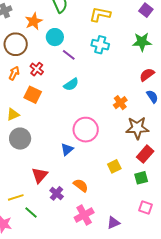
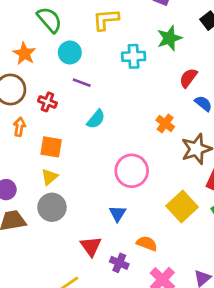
cyan circle: (55, 37) -> (70, 52), moved
cyan cross: (100, 45) -> (134, 56), moved
red cross: (37, 69) -> (47, 102), moved
yellow triangle: (13, 114) -> (49, 177), moved
blue triangle: (67, 149) -> (117, 213), moved
yellow square: (114, 166) -> (182, 206), size x1.6

